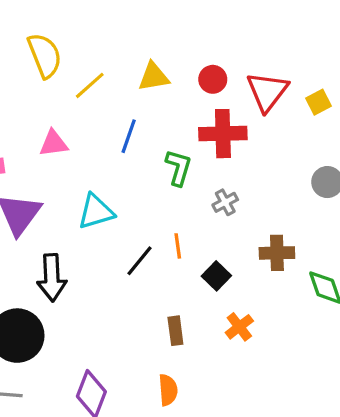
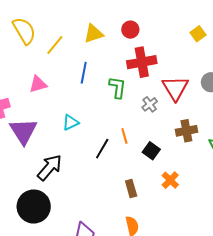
red triangle: (267, 92) -> (175, 88), moved
cyan triangle: (96, 212) -> (71, 122), size x0.7
black arrow: (52, 278) -> (50, 167), turned -128

